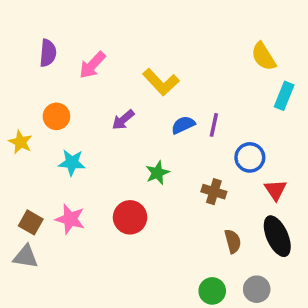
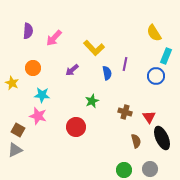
blue semicircle: (183, 125) -> (107, 73), turned 104
purple line: (214, 125) -> (125, 64), moved
blue circle: (250, 157) -> (156, 76), moved
red triangle: (276, 190) -> (149, 117), moved
pink star: (70, 219) -> (38, 116), moved
gray triangle: (26, 257) -> (15, 150), turned -35

